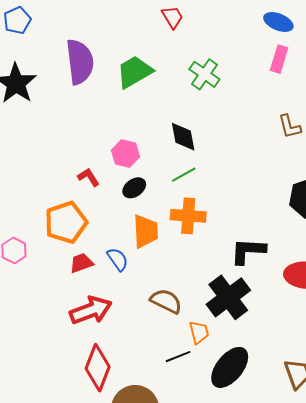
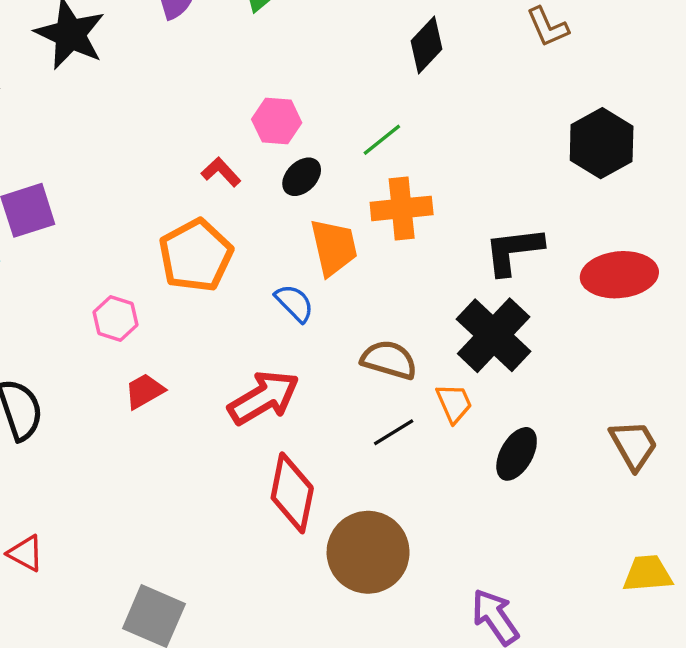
black diamond: (183, 137) -> (426, 45), moved, turned 64
red trapezoid: (81, 263) -> (144, 391), moved
black line: (178, 357) -> (394, 432), moved
black ellipse: (230, 367) -> (517, 454), size x0.7

